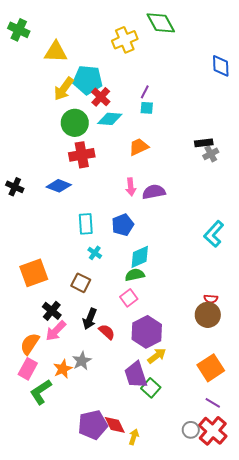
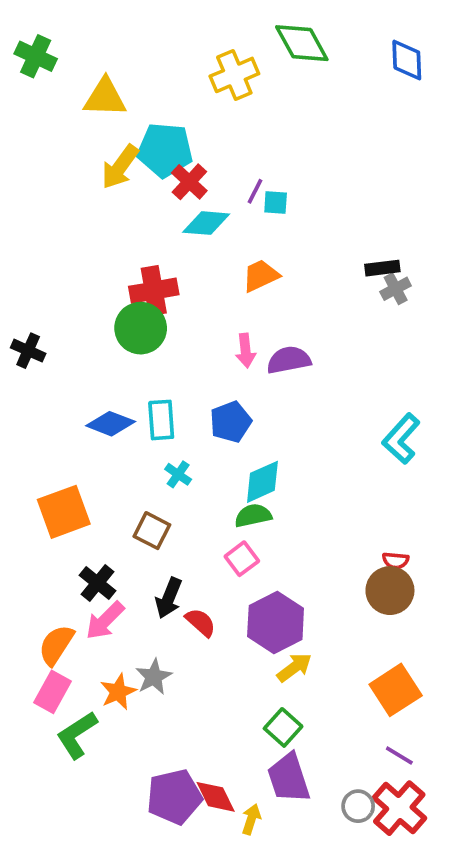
blue diamond: (221, 66) -> (407, 60), moved
purple line: (145, 92) -> (255, 191), moved
green circle: (75, 123) -> (141, 328), moved
blue diamond: (59, 186) -> (111, 424), moved
purple trapezoid: (136, 375) -> (289, 778), moved

